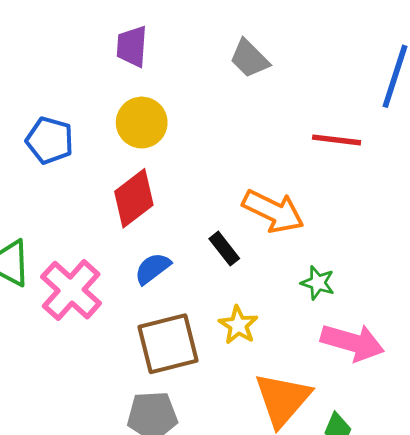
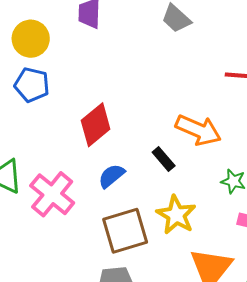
yellow circle: (142, 123) -> (31, 39), moved
yellow star: (238, 325) -> (176, 215), size x1.4

